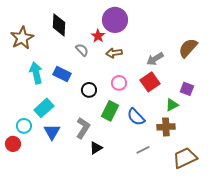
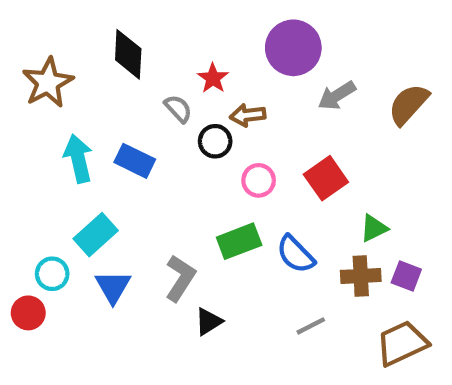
purple circle: (115, 20) -> (293, 48), moved
gray arrow: (155, 59) -> (337, 96), moved
purple square: (187, 89) -> (406, 276), moved
black circle: (89, 90) -> (215, 141), moved
green rectangle: (110, 111) -> (239, 241), turned 42

